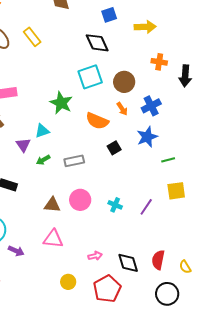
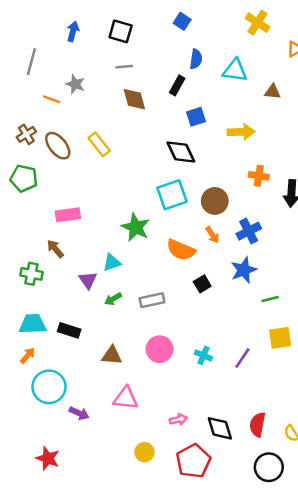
brown triangle: (52, 205) -> (112, 355), moved

